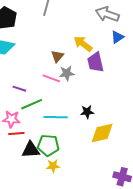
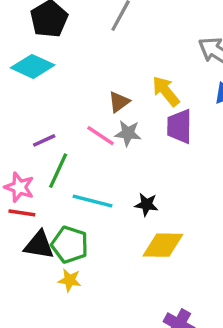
purple line: (19, 89) -> (44, 140), turned -56
green line: (32, 104) -> (58, 171), turned -55

